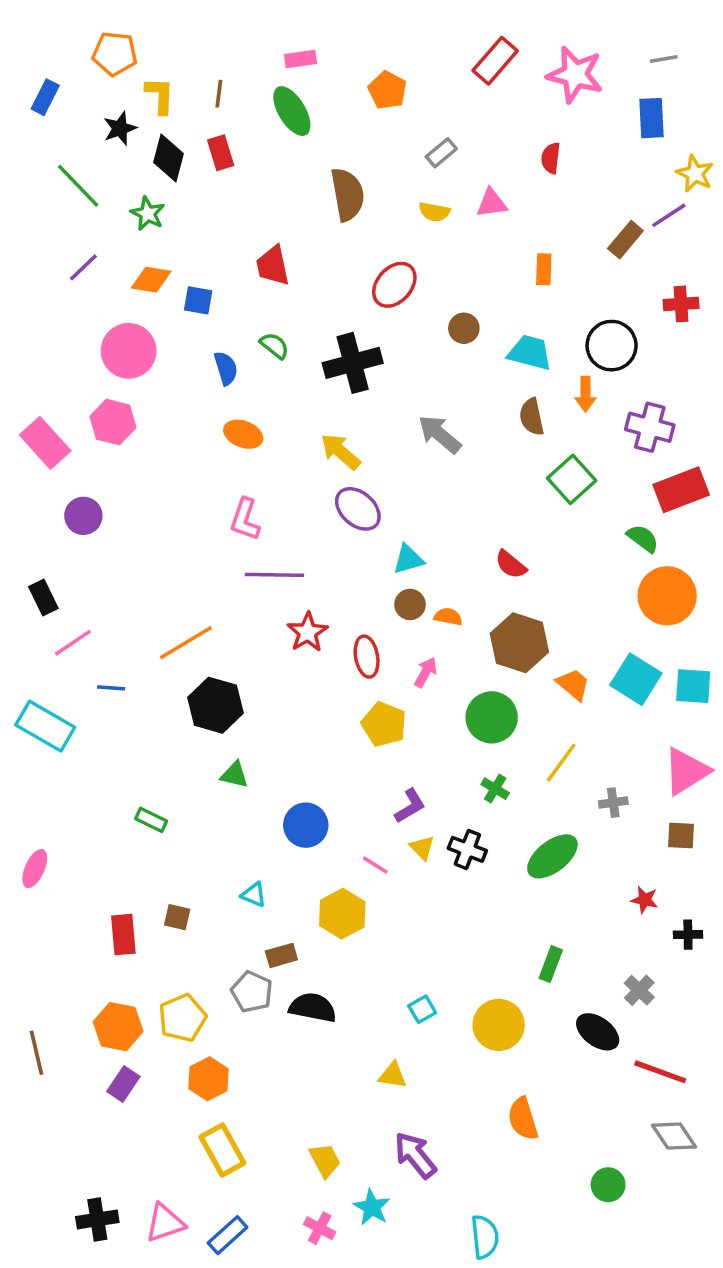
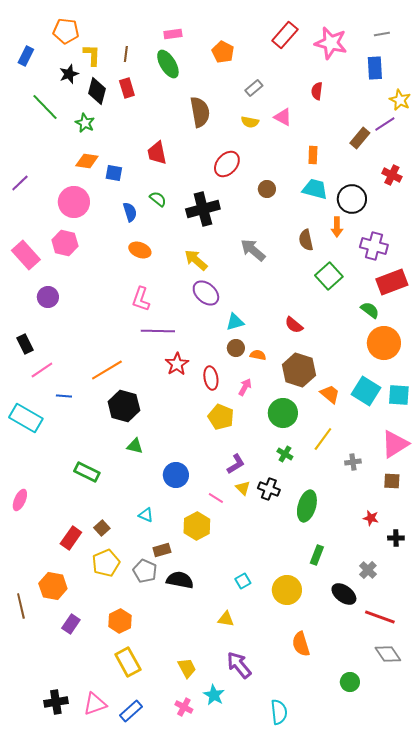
pink triangle: (492, 203) -> (283, 117), turned 36
purple line: (83, 267) -> (20, 183), moved
red cross: (681, 304) -> (392, 175), turned 30
cyan trapezoid: (530, 353) -> (315, 189), moved
green rectangle: (151, 820) -> (87, 472), size x1.4
green ellipse: (552, 856) -> (307, 506), moved, turned -36
brown square: (177, 917) -> (102, 528), turned 35
red rectangle: (123, 935) -> (71, 538), turned 40
yellow pentagon: (182, 1018) -> (106, 563), moved
orange hexagon: (118, 1027) -> (53, 586), moved

